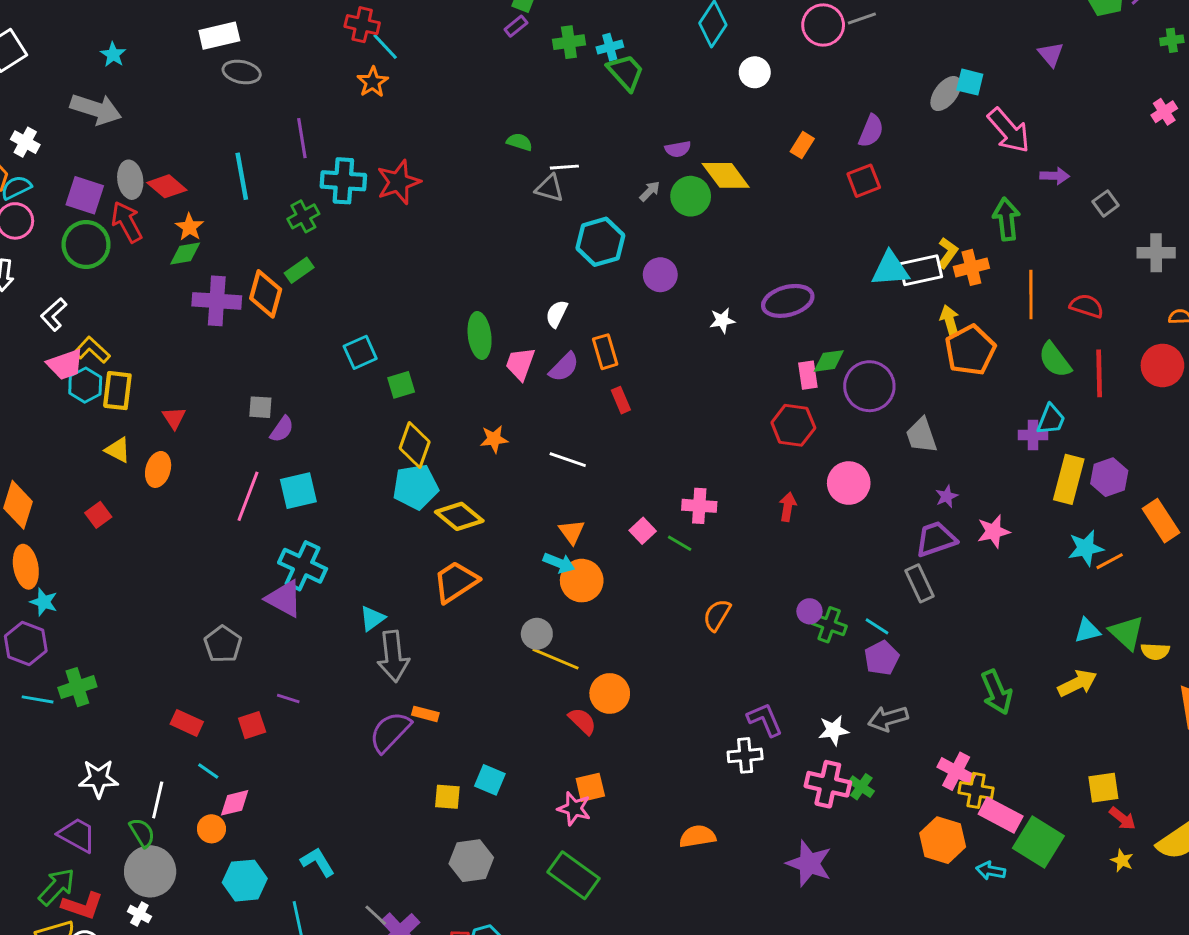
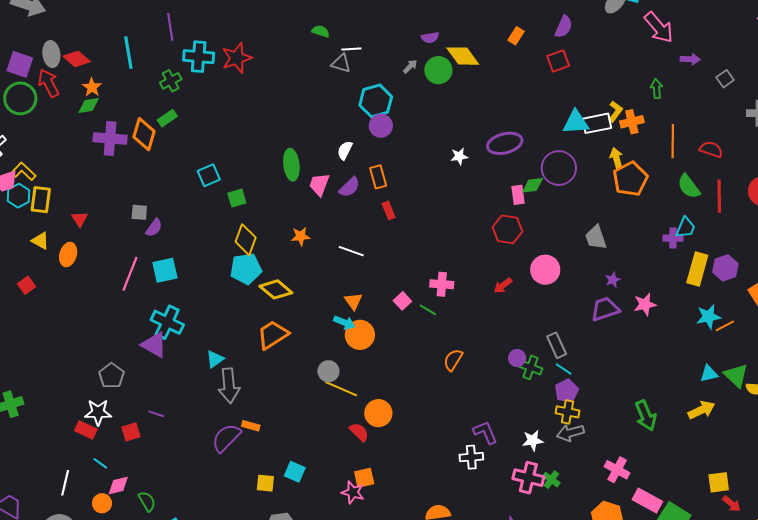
green arrow: (1006, 219) -> (656, 89), size x0.7
purple circle: (660, 275) -> (381, 126), moved
purple circle: (869, 386) -> (559, 168), moved
red arrow: (788, 507) -> (503, 286), turned -138
gray rectangle: (920, 583) -> (557, 345), moved
white star: (99, 779) -> (98, 412), moved
yellow cross: (976, 790) -> (567, 412), moved
green semicircle: (142, 833) -> (147, 501), moved

